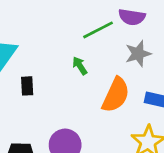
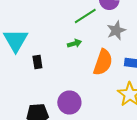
green arrow: (80, 66) -> (74, 43), turned 112

